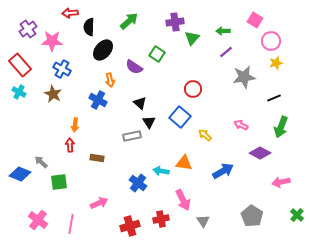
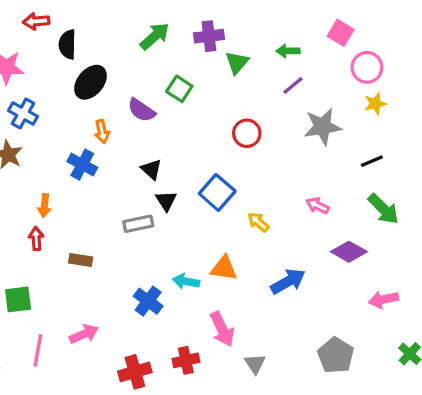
green arrow: (129, 21) -> (155, 36), moved
red circle: (193, 89) -> (247, 133), moved
green arrow: (281, 127) -> (383, 209), turned -65
pink line: (71, 224) -> (38, 350), moved

